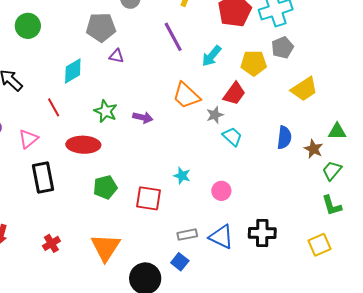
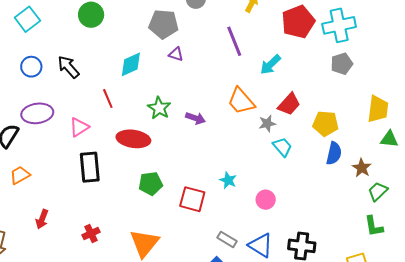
yellow pentagon: (254, 63) -> (325, 124), moved
yellow trapezoid: (304, 89) -> (378, 109), moved, turned -56
green triangle: (337, 131) -> (389, 139), moved
gray rectangle: (187, 235) -> (227, 239), turned 36

